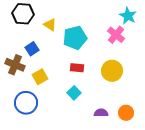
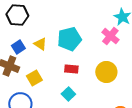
yellow triangle: (50, 25) -> (40, 44), moved
blue square: (32, 49) -> (18, 47), moved

